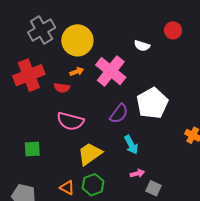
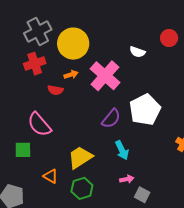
red cross: (29, 75) -> (35, 64), moved, size x0.7
pink semicircle: (70, 121) -> (39, 124), moved, turned 32
orange triangle: (67, 188) -> (51, 176), moved

